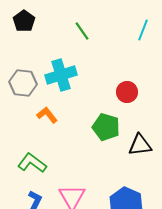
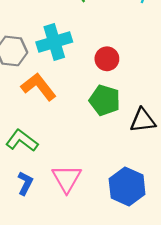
red circle: (127, 92) -> (107, 59), moved
orange L-shape: (47, 115) -> (39, 87), size x1.5

